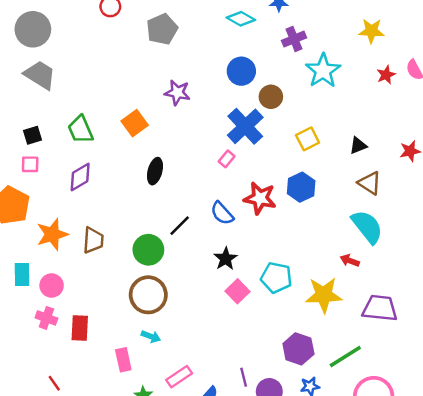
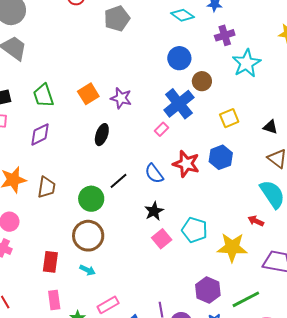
purple star: (177, 93) -> (121, 98), moved
black triangle: (358, 146) -> (270, 127), turned 35
red rectangle: (80, 328) -> (50, 262), moved
pink rectangle: (123, 360) -> (54, 300), moved

